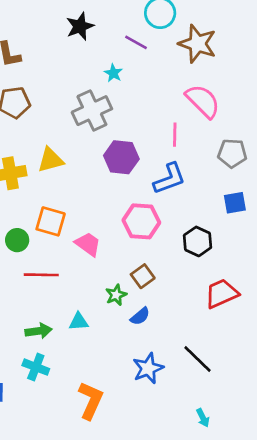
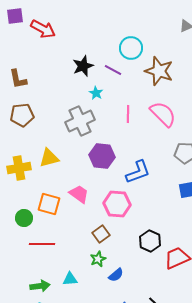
black star: (80, 26) -> (83, 66), moved
pink line: (175, 135) -> (128, 114), moved
black hexagon: (198, 241) -> (150, 241), moved
pink trapezoid: (88, 244) -> (79, 194), moved
brown square: (143, 276) -> (101, 234), moved

